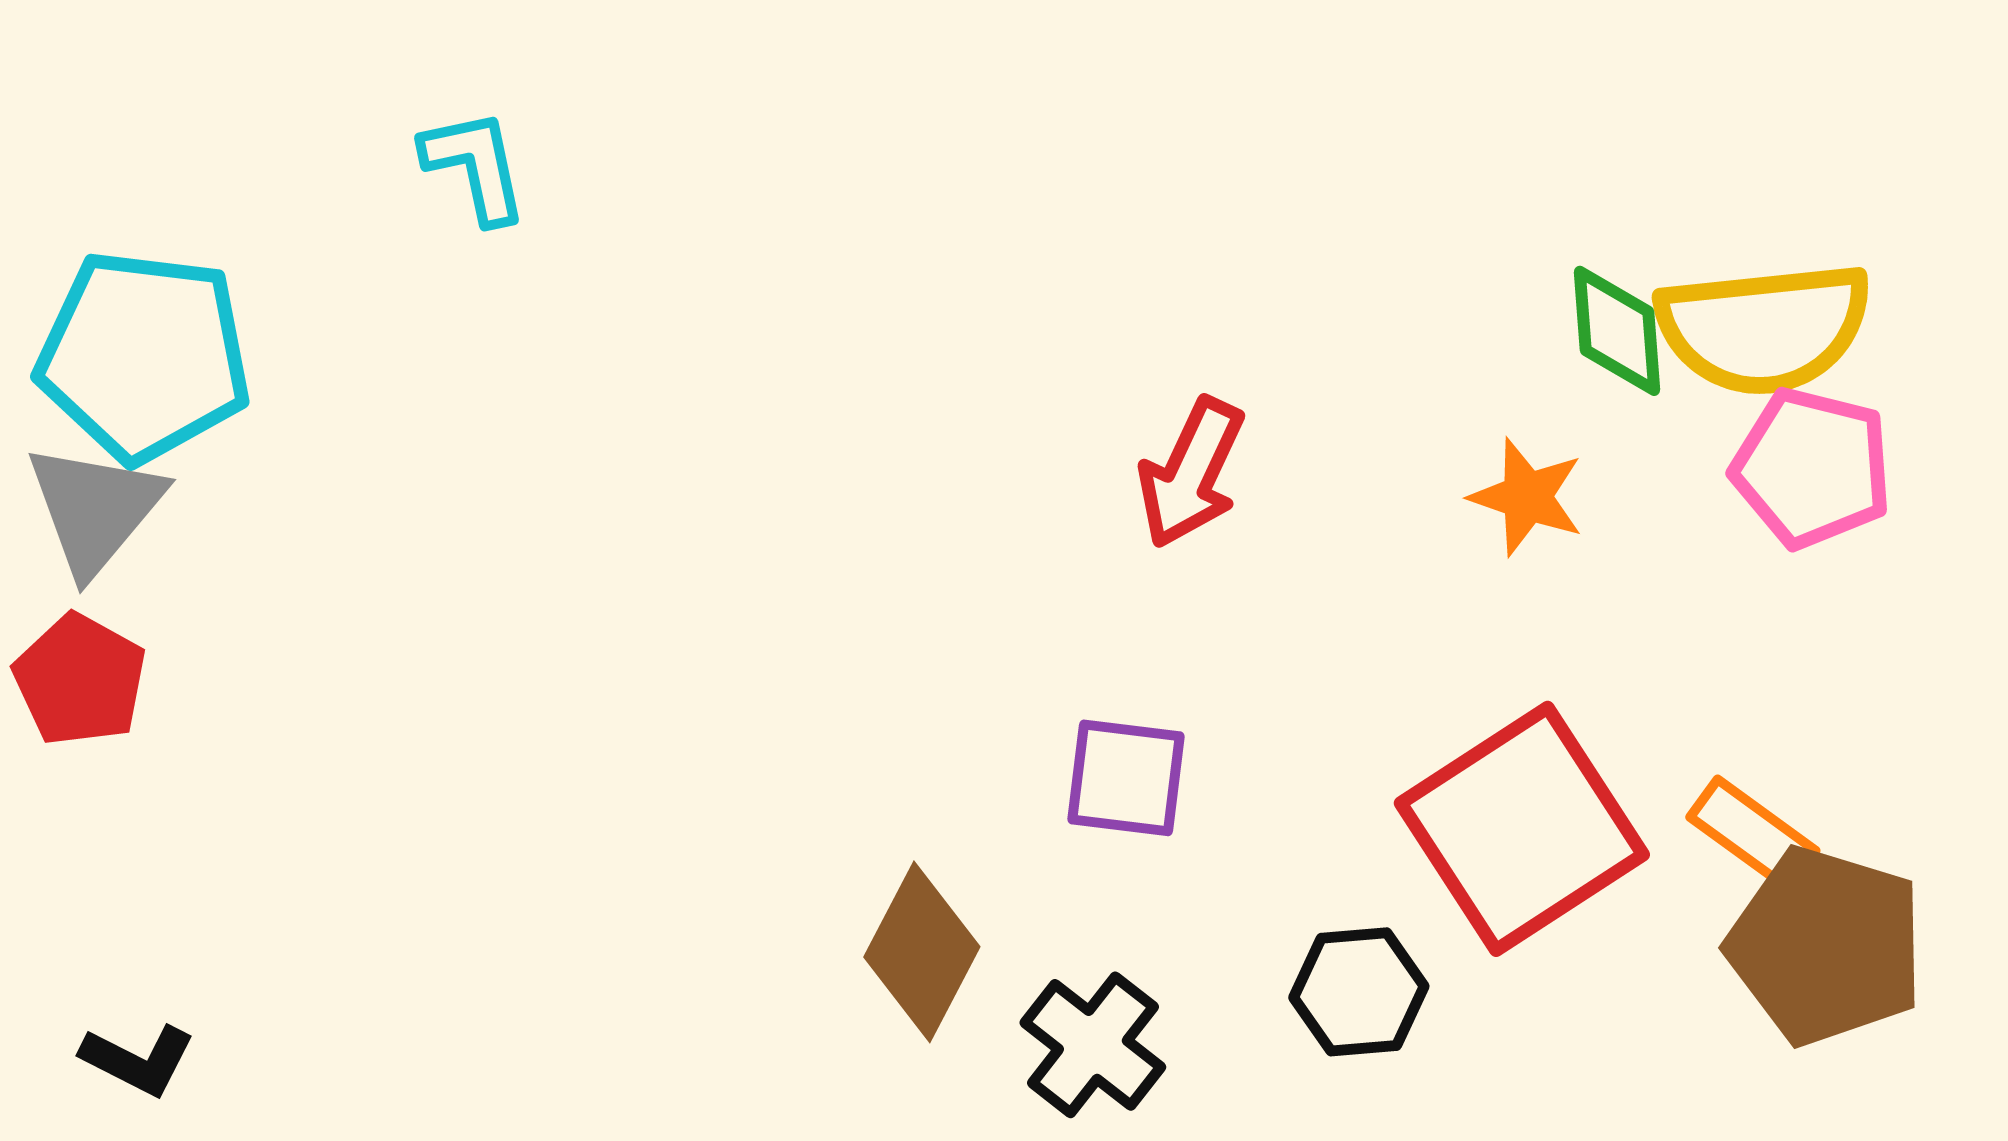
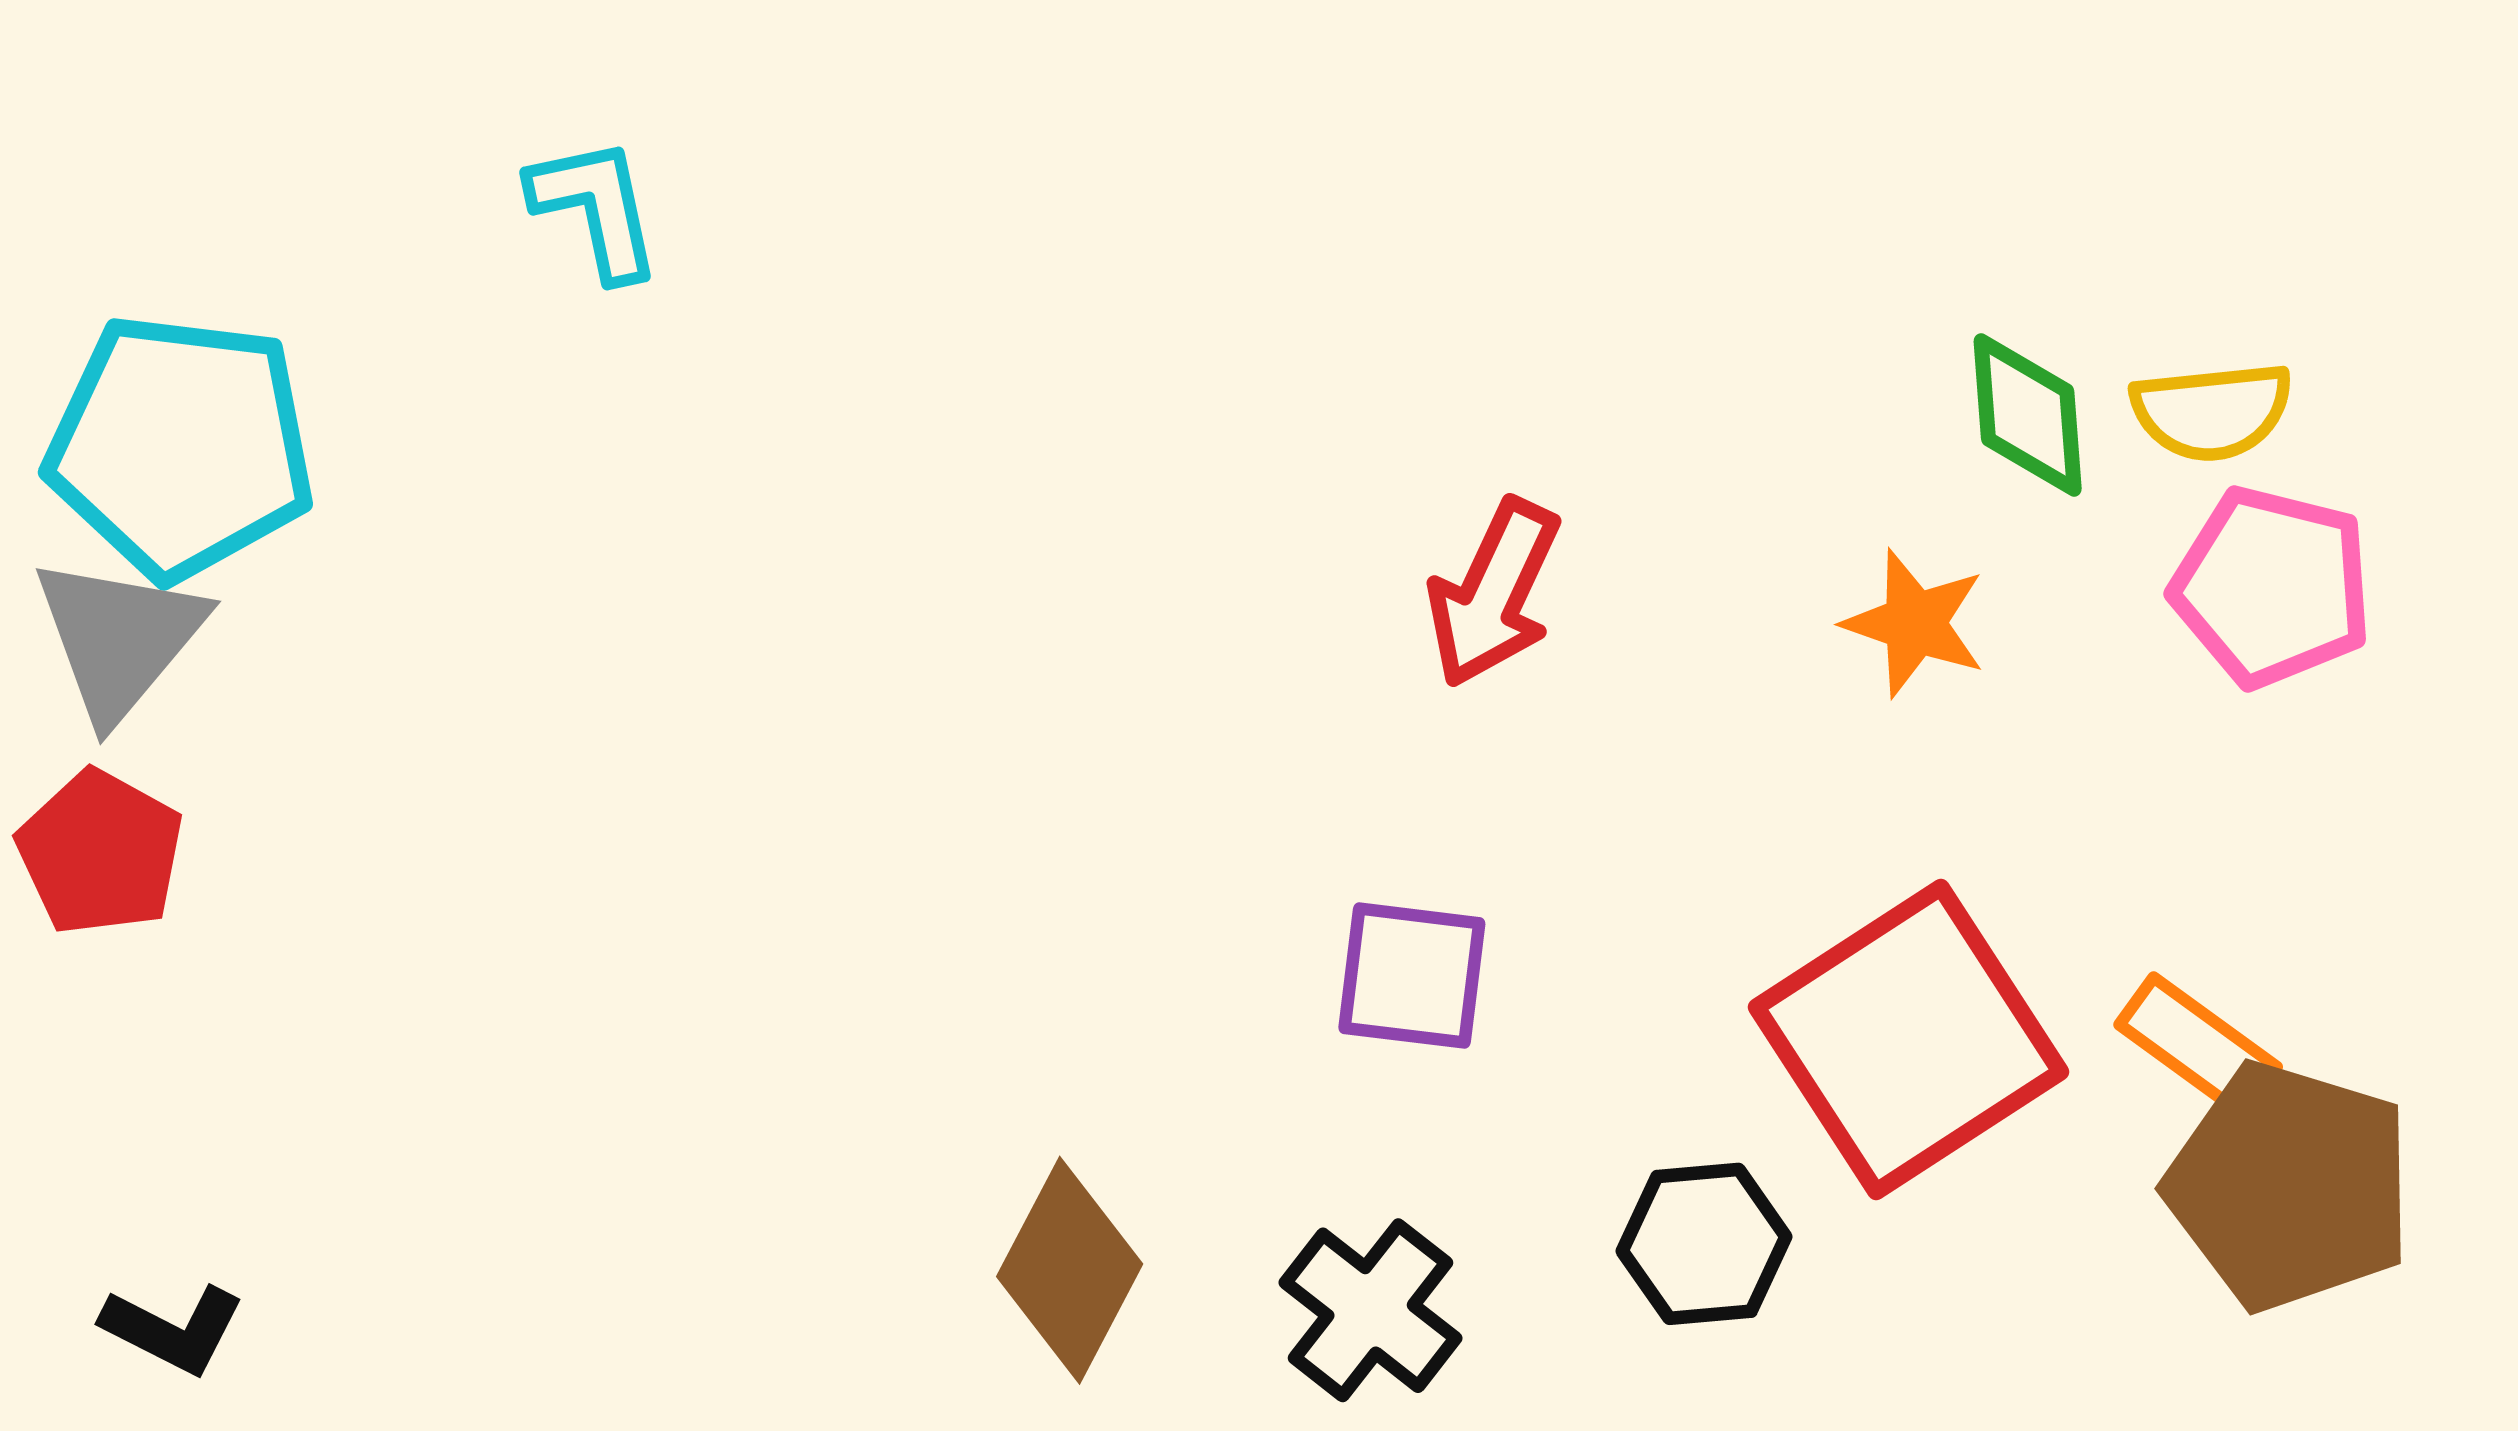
yellow semicircle: (1764, 328) -> (2212, 411), size x0.6
brown diamond: (922, 952) -> (1070, 1270), moved

